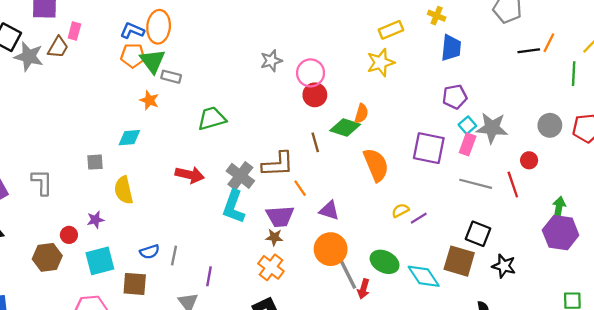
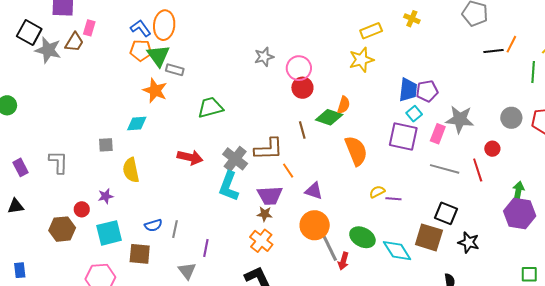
blue L-shape: (132, 31) -> (141, 28), turned 30
blue trapezoid: (451, 48) -> (408, 90), moved
orange star: (149, 100) -> (155, 90), size x1.4
cyan square: (467, 125) -> (414, 114), moved
purple line: (419, 218) -> (393, 199), turned 35

